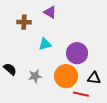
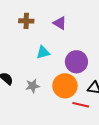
purple triangle: (50, 12) -> (60, 23), moved
brown cross: (24, 22) -> (26, 21), moved

